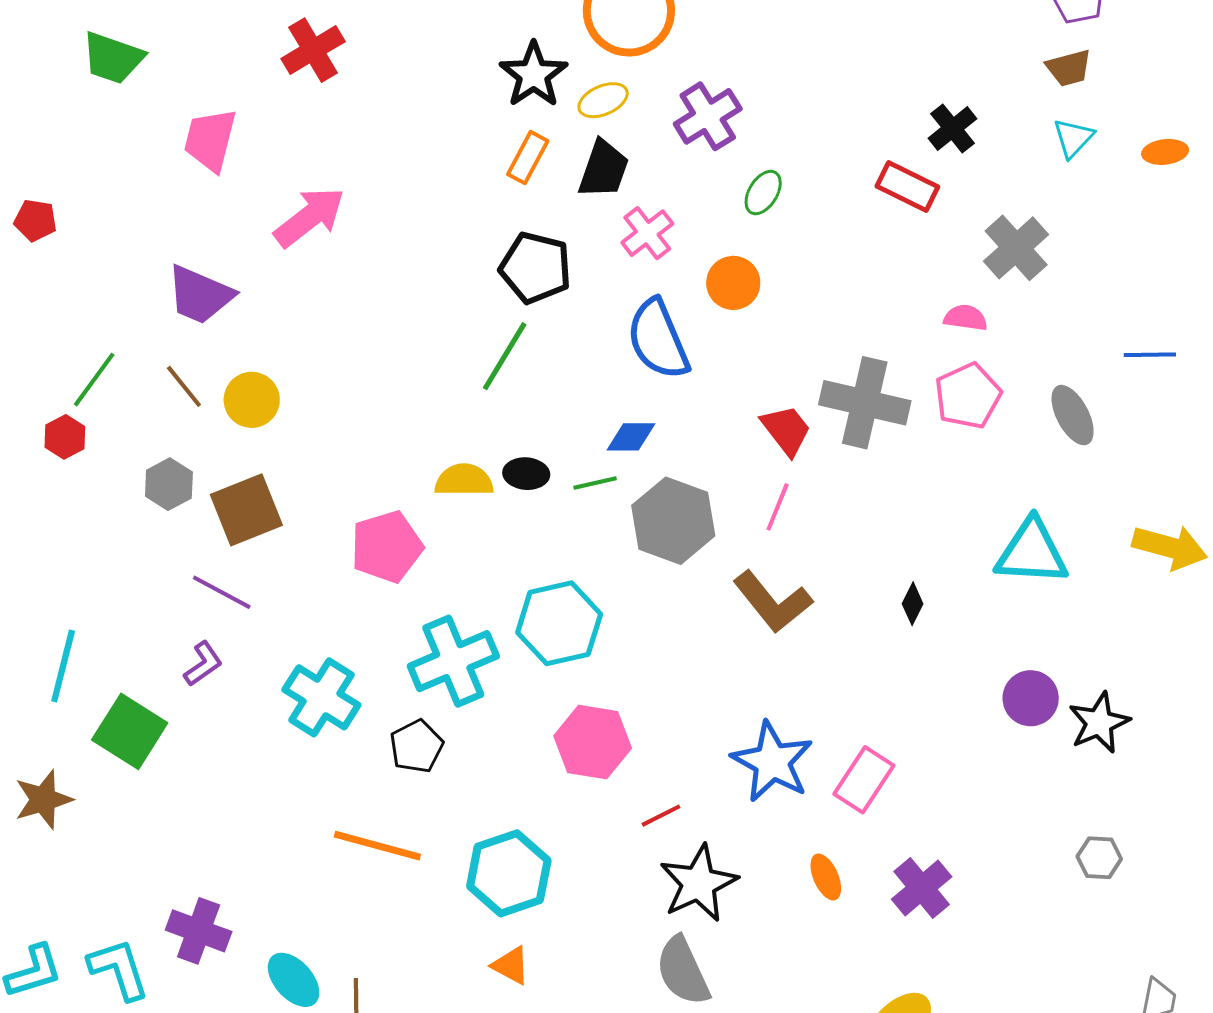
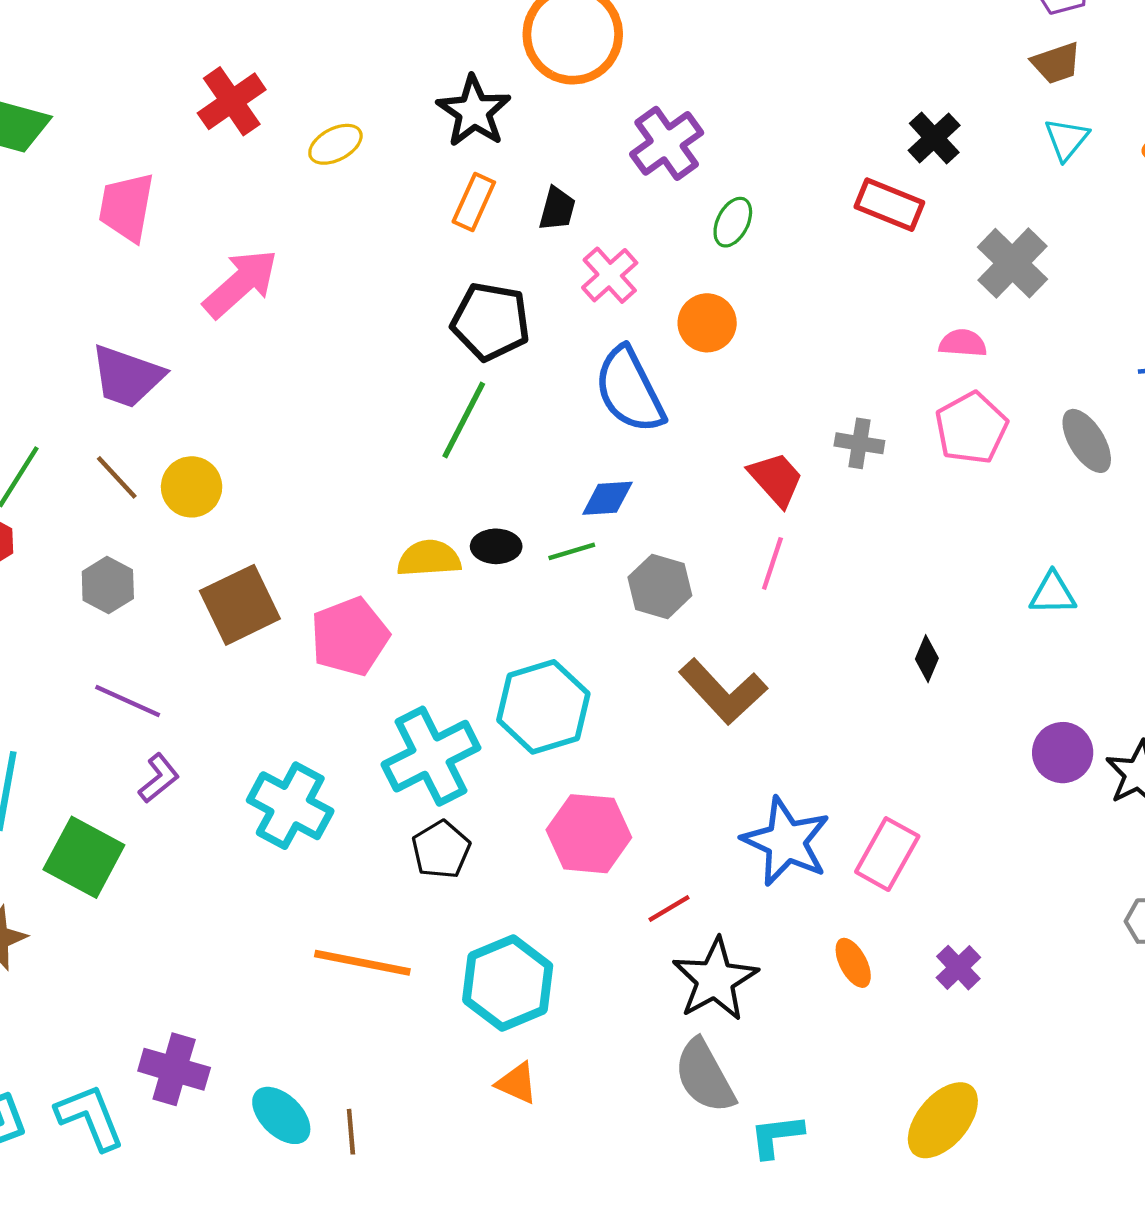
yellow ellipse: (603, 100) -> (335, 144), moved
black trapezoid: (604, 169) -> (557, 209), size x0.7
gray cross: (865, 403) -> (859, 443), size x0.5
brown square: (246, 510) -> (240, 605), moved
gray hexagon: (673, 521) -> (660, 586), size x0.7
cyan triangle: (1032, 552) -> (1053, 593), size x0.6
purple line: (222, 592) -> (128, 701), moved
brown L-shape: (773, 602) -> (723, 692), moved
black pentagon: (416, 746) -> (441, 850), moved
purple cross: (922, 888) -> (958, 968), size x0.7

